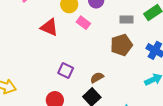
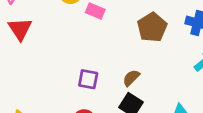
red triangle: (49, 27) -> (20, 29), moved, turned 48

